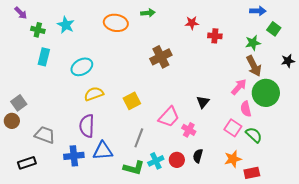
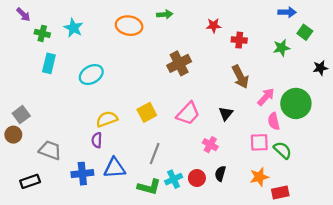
brown arrow: (254, 66) -> (240, 77), moved
yellow semicircle: (94, 94) -> (107, 119), moved
pink trapezoid: (169, 117) -> (188, 113), moved
purple semicircle: (87, 126) -> (97, 140), size x0.6
pink square: (233, 128) -> (259, 142), turned -36

